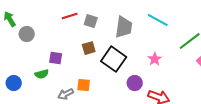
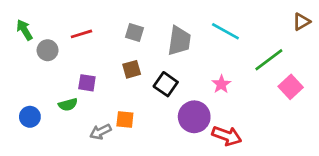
red line: (70, 16) -> (81, 34), moved
black square: (114, 59) -> (166, 84), size x0.7
purple circle: (135, 83) -> (194, 117), size x1.5

